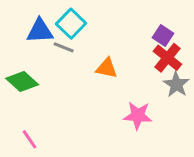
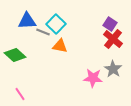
cyan square: (71, 24) -> (56, 24), moved
orange triangle: (107, 68) -> (60, 46), moved
gray star: (176, 84) -> (113, 69), moved

